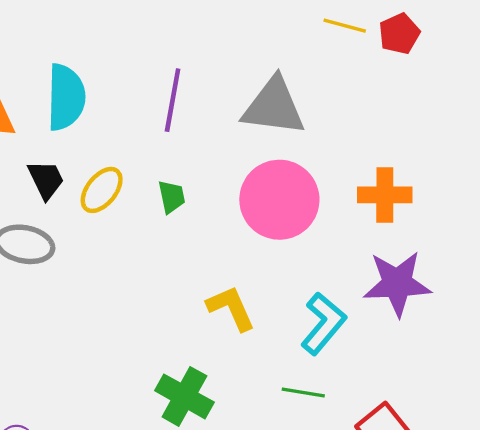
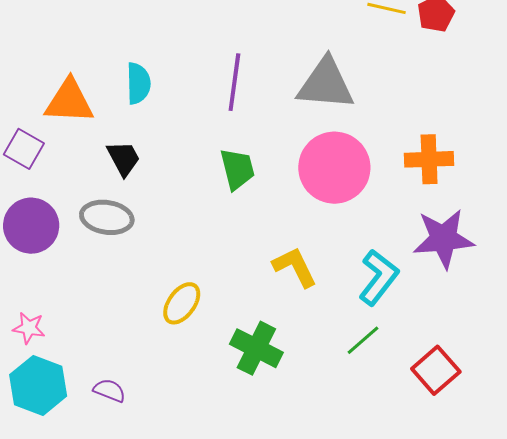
cyan semicircle: (66, 97) -> (138, 83), size x0.7
yellow ellipse: (102, 190) -> (182, 303), moved
green trapezoid: (172, 197) -> (237, 169), size x1.4
green line: (303, 393) -> (363, 340), turned -48

